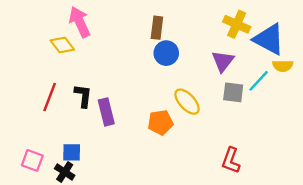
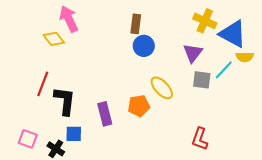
black L-shape: (83, 96) -> (65, 101), moved, size x1.4
purple rectangle: (106, 112) -> (105, 114), moved
blue square: (72, 152) -> (74, 134), moved

